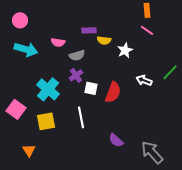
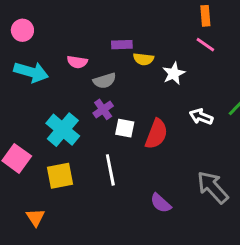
gray arrow: (152, 152) -> (213, 187), moved

